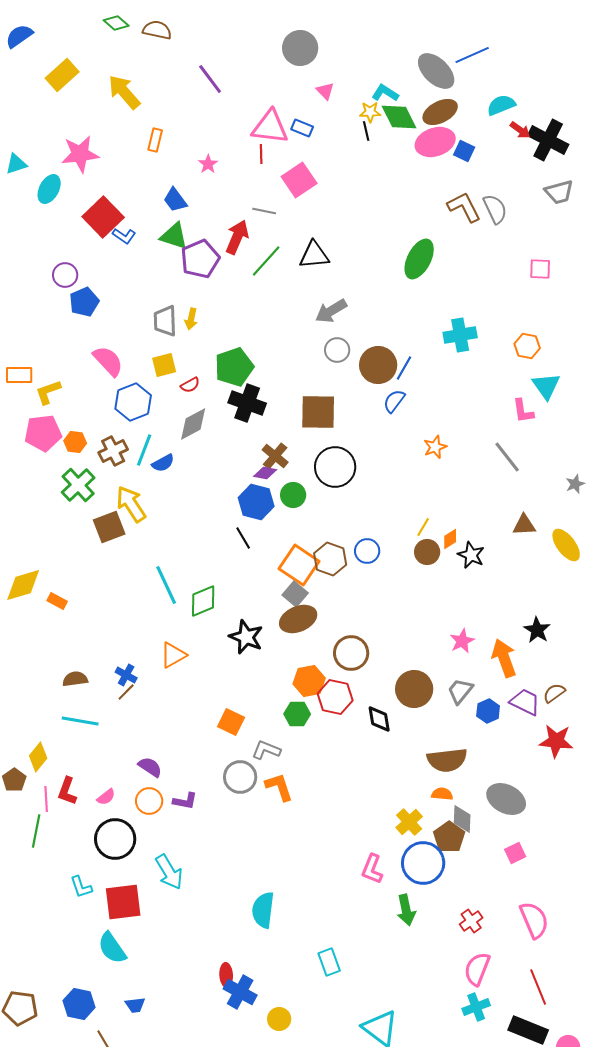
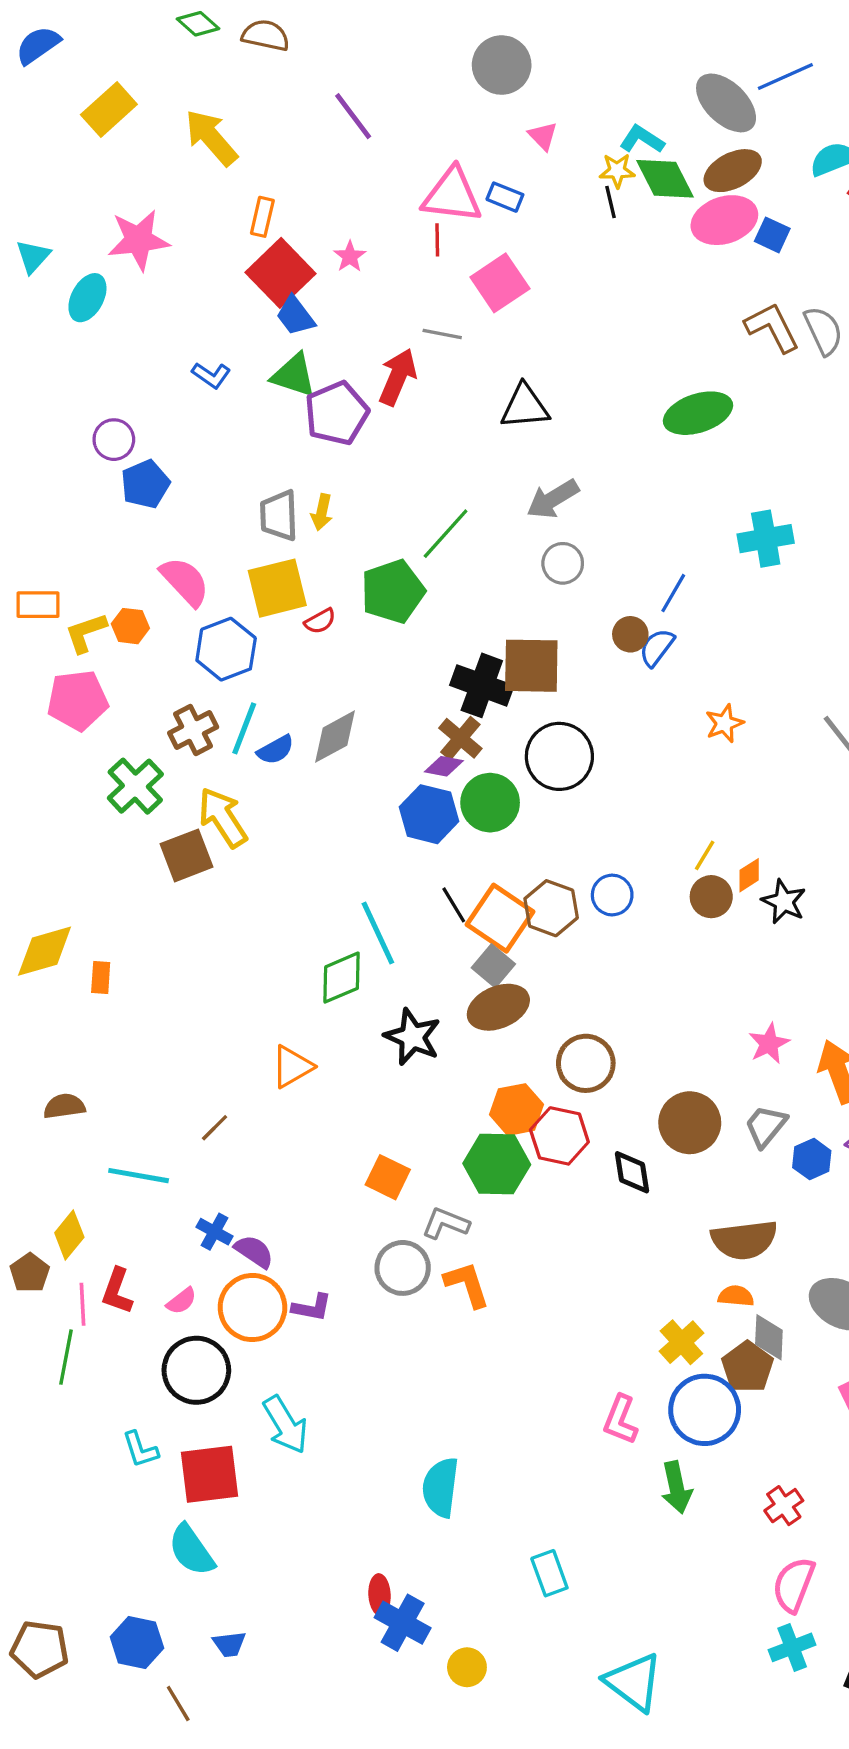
cyan triangle: (16, 164) -> (33, 256), turned -30
red square: (103, 217) -> (281, 273), moved
green ellipse: (419, 259) -> (698, 413), turned 45
green line: (266, 261) -> (446, 534), moved
yellow square: (164, 365) -> (277, 588), size x1.5
brown circle: (378, 365) -> (630, 634), moved, size x0.6
black cross: (247, 403) -> (482, 685), moved
gray diamond: (193, 424) -> (335, 737), moved
orange hexagon: (75, 442) -> (130, 626), moved
green circle: (293, 495) -> (490, 803), size x1.4
black line: (243, 538) -> (454, 905), moved
cyan line: (166, 585) -> (378, 933), moved
orange rectangle: (57, 601) -> (101, 978), turned 66
blue cross: (126, 675) -> (215, 1232), moved
brown semicircle: (75, 679) -> (64, 1106), moved
green hexagon: (297, 714) -> (497, 1164), size x1.5
orange circle: (149, 801) -> (252, 1308), size x1.5

